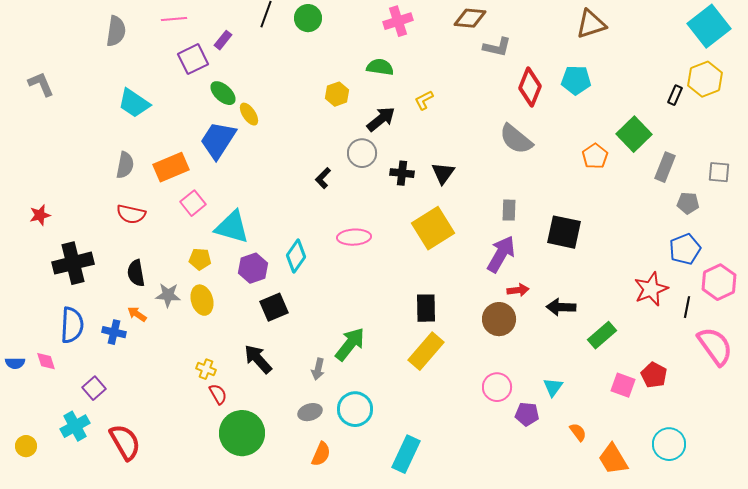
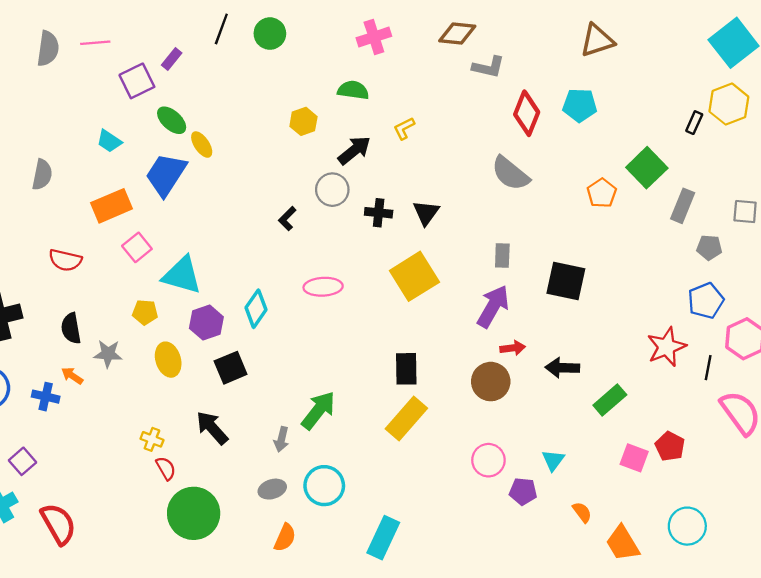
pink line: (174, 19) -> (95, 43), moved
cyan trapezoid: (134, 103) -> (109, 141), moved, size x0.7
gray semicircle: (125, 165) -> (42, 175), moved
yellow ellipse: (202, 300) -> (168, 360), moved

